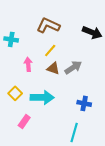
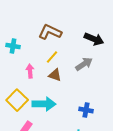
gray arrow: (73, 67) -> (84, 64), moved
yellow square: (15, 93) -> (17, 100), size x1.5

